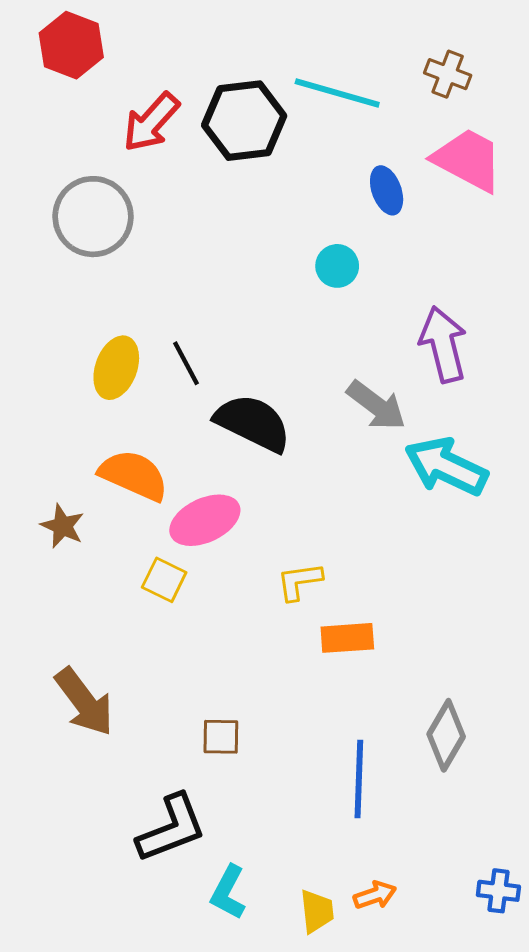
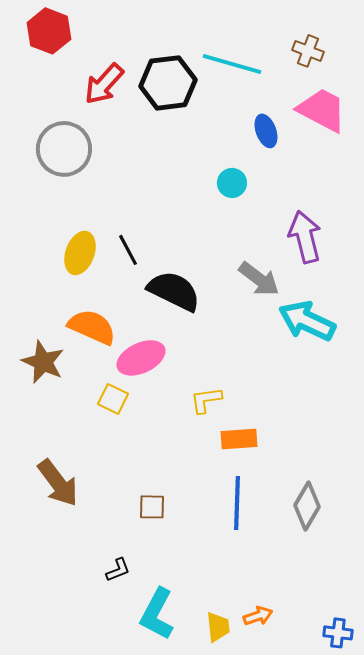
brown star: (62, 526) -> (43, 362), size x1.4
blue line: (359, 779) -> (237, 503), moved
black L-shape: (171, 828) -> (118, 570), size x0.5
blue cross: (498, 891) -> (338, 633), moved
cyan L-shape: (228, 892) -> (157, 614), size x1.4

